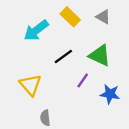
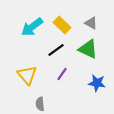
yellow rectangle: (70, 17) -> (62, 25), moved
gray triangle: (103, 17) -> (91, 23), moved
purple line: (83, 80) -> (62, 74), moved

